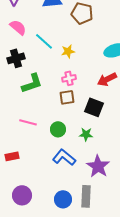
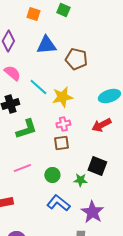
yellow star: (68, 51) -> (62, 97), size x1.5
black square: (94, 107) -> (97, 166), moved
pink line: (28, 122) -> (22, 168), turned -36

